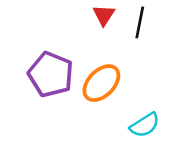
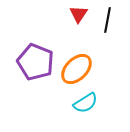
cyan semicircle: (145, 125) -> (86, 103), moved

